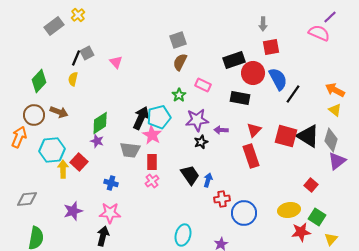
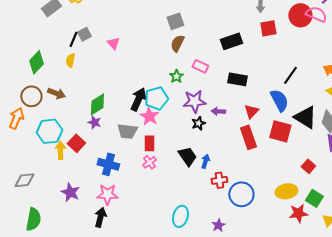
red circle: (253, 73) -> (300, 15), moved
blue semicircle: (278, 79) -> (279, 100), moved
red square: (286, 136) -> (280, 131), moved
blue cross: (111, 183) -> (108, 164), size x1.5
purple star: (73, 211) -> (70, 192), turned -30

